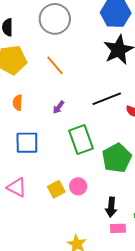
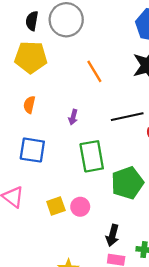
gray circle: (55, 19) -> (66, 20), moved
orange line: (55, 65) -> (94, 71), moved
purple arrow: (58, 107) -> (73, 117), turned -32

